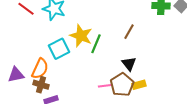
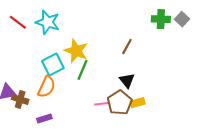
green line: (96, 44) -> (83, 70), moved
orange semicircle: (40, 69) -> (47, 87), moved
brown cross: (41, 85) -> (20, 99), moved

